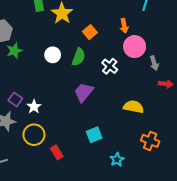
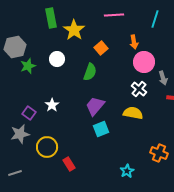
white circle: (53, 55) -> (57, 59), moved
white cross: (110, 66) -> (139, 89), moved
white star: (34, 107) -> (52, 105), moved
yellow semicircle: (134, 107) -> (133, 113), moved
cyan square: (94, 135) -> (101, 129), moved

